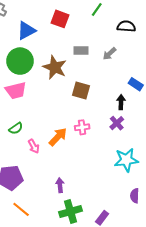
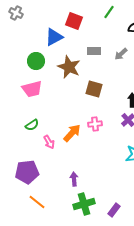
blue triangle: (26, 31) -> (54, 37), moved
green circle: (20, 61) -> (36, 61), size x0.7

